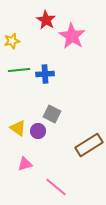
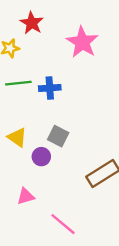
red star: (46, 20) -> (32, 23), moved
yellow triangle: (18, 128) -> (17, 137), moved

